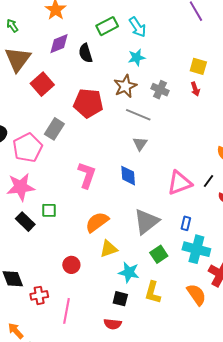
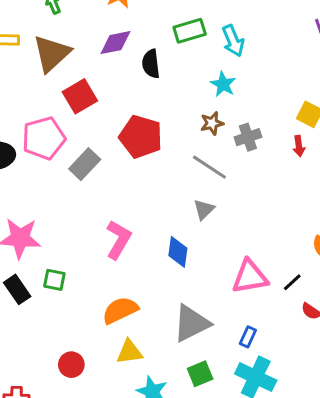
cyan star: (137, 57) -> (223, 84), turned 30
brown star: (125, 86) -> (212, 123), moved, size x0.7
gray cross: (160, 90) -> (248, 137), turned 36
pink pentagon: (28, 148) -> (44, 138), moved

